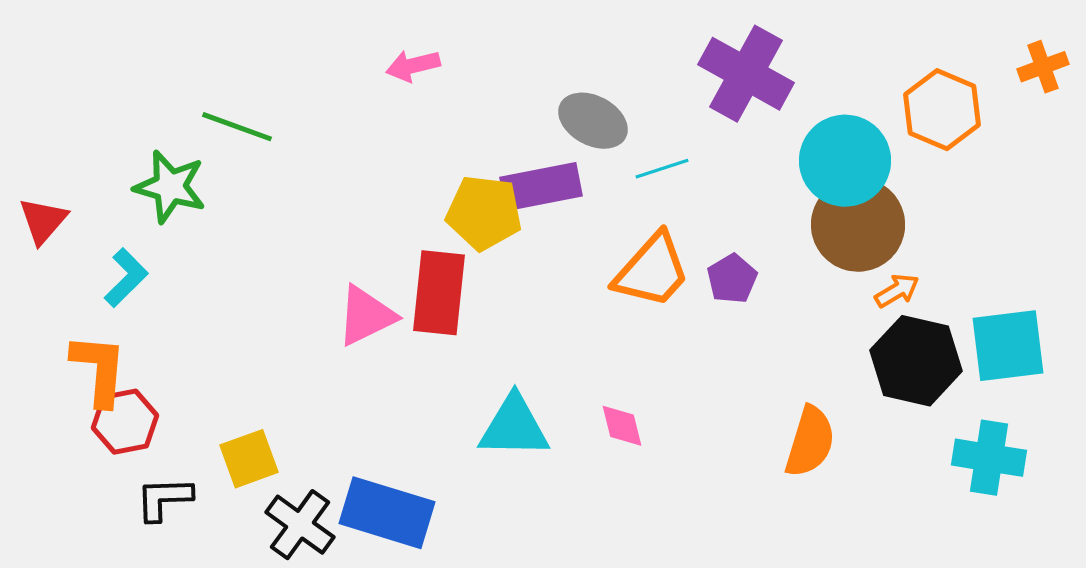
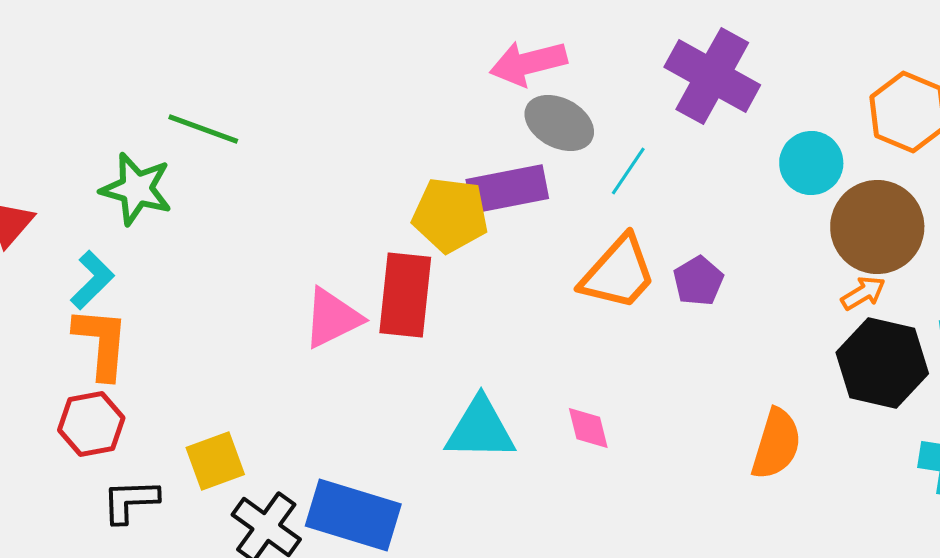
pink arrow: (413, 66) -> (528, 63), moved, size x1.4
cyan circle: (845, 161) -> (811, 163), size x0.7
cyan line: (662, 169) -> (628, 171), turned -38
brown circle: (858, 225) -> (877, 227), moved
orange L-shape: (99, 370) -> (101, 343), moved

